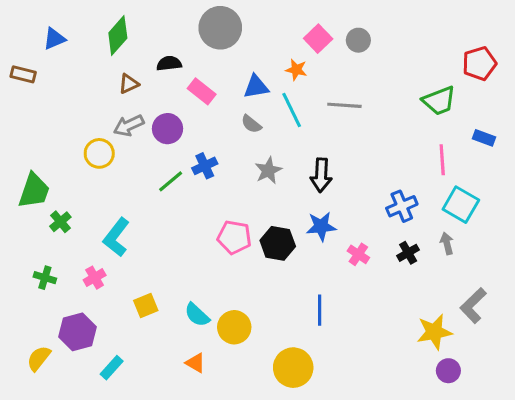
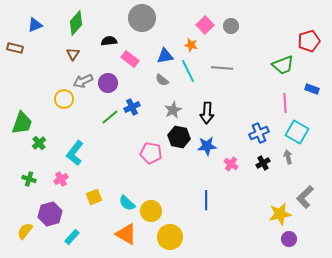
brown triangle: (129, 84) -> (73, 54), moved, turned -32
black hexagon: (278, 243) -> (179, 137), moved
orange triangle: (195, 363) -> (126, 234), size x1.6
yellow circle: (293, 368) -> (170, 237), moved

